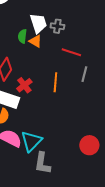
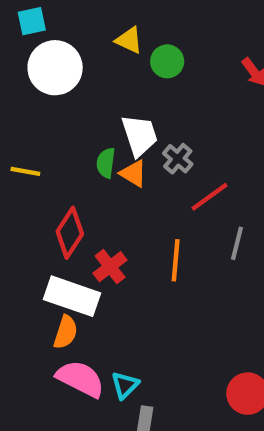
gray cross: (57, 26) -> (178, 159), moved, turned 32
red line: (71, 52) -> (209, 197), turned -54
cyan triangle: (31, 141) -> (125, 385), size x0.6

